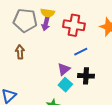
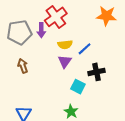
yellow semicircle: (48, 13) -> (65, 45), moved
red cross: (74, 25) -> (56, 17), moved, turned -30
purple triangle: (64, 69) -> (65, 61), moved

